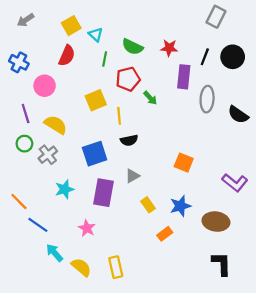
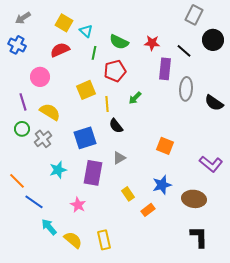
yellow square: (71, 26) -> (64, 23), turned -30
red semicircle: (67, 56) -> (60, 50), turned -138
black line: (205, 57) -> (184, 51), turned -70
black circle: (233, 57) -> (213, 40), moved
blue cross: (19, 62) -> (17, 45), moved
green arrow: (150, 98) -> (135, 98), moved, turned 88
black semicircle: (129, 140) -> (116, 126), turned 63
yellow rectangle: (148, 205) -> (128, 194), moved

